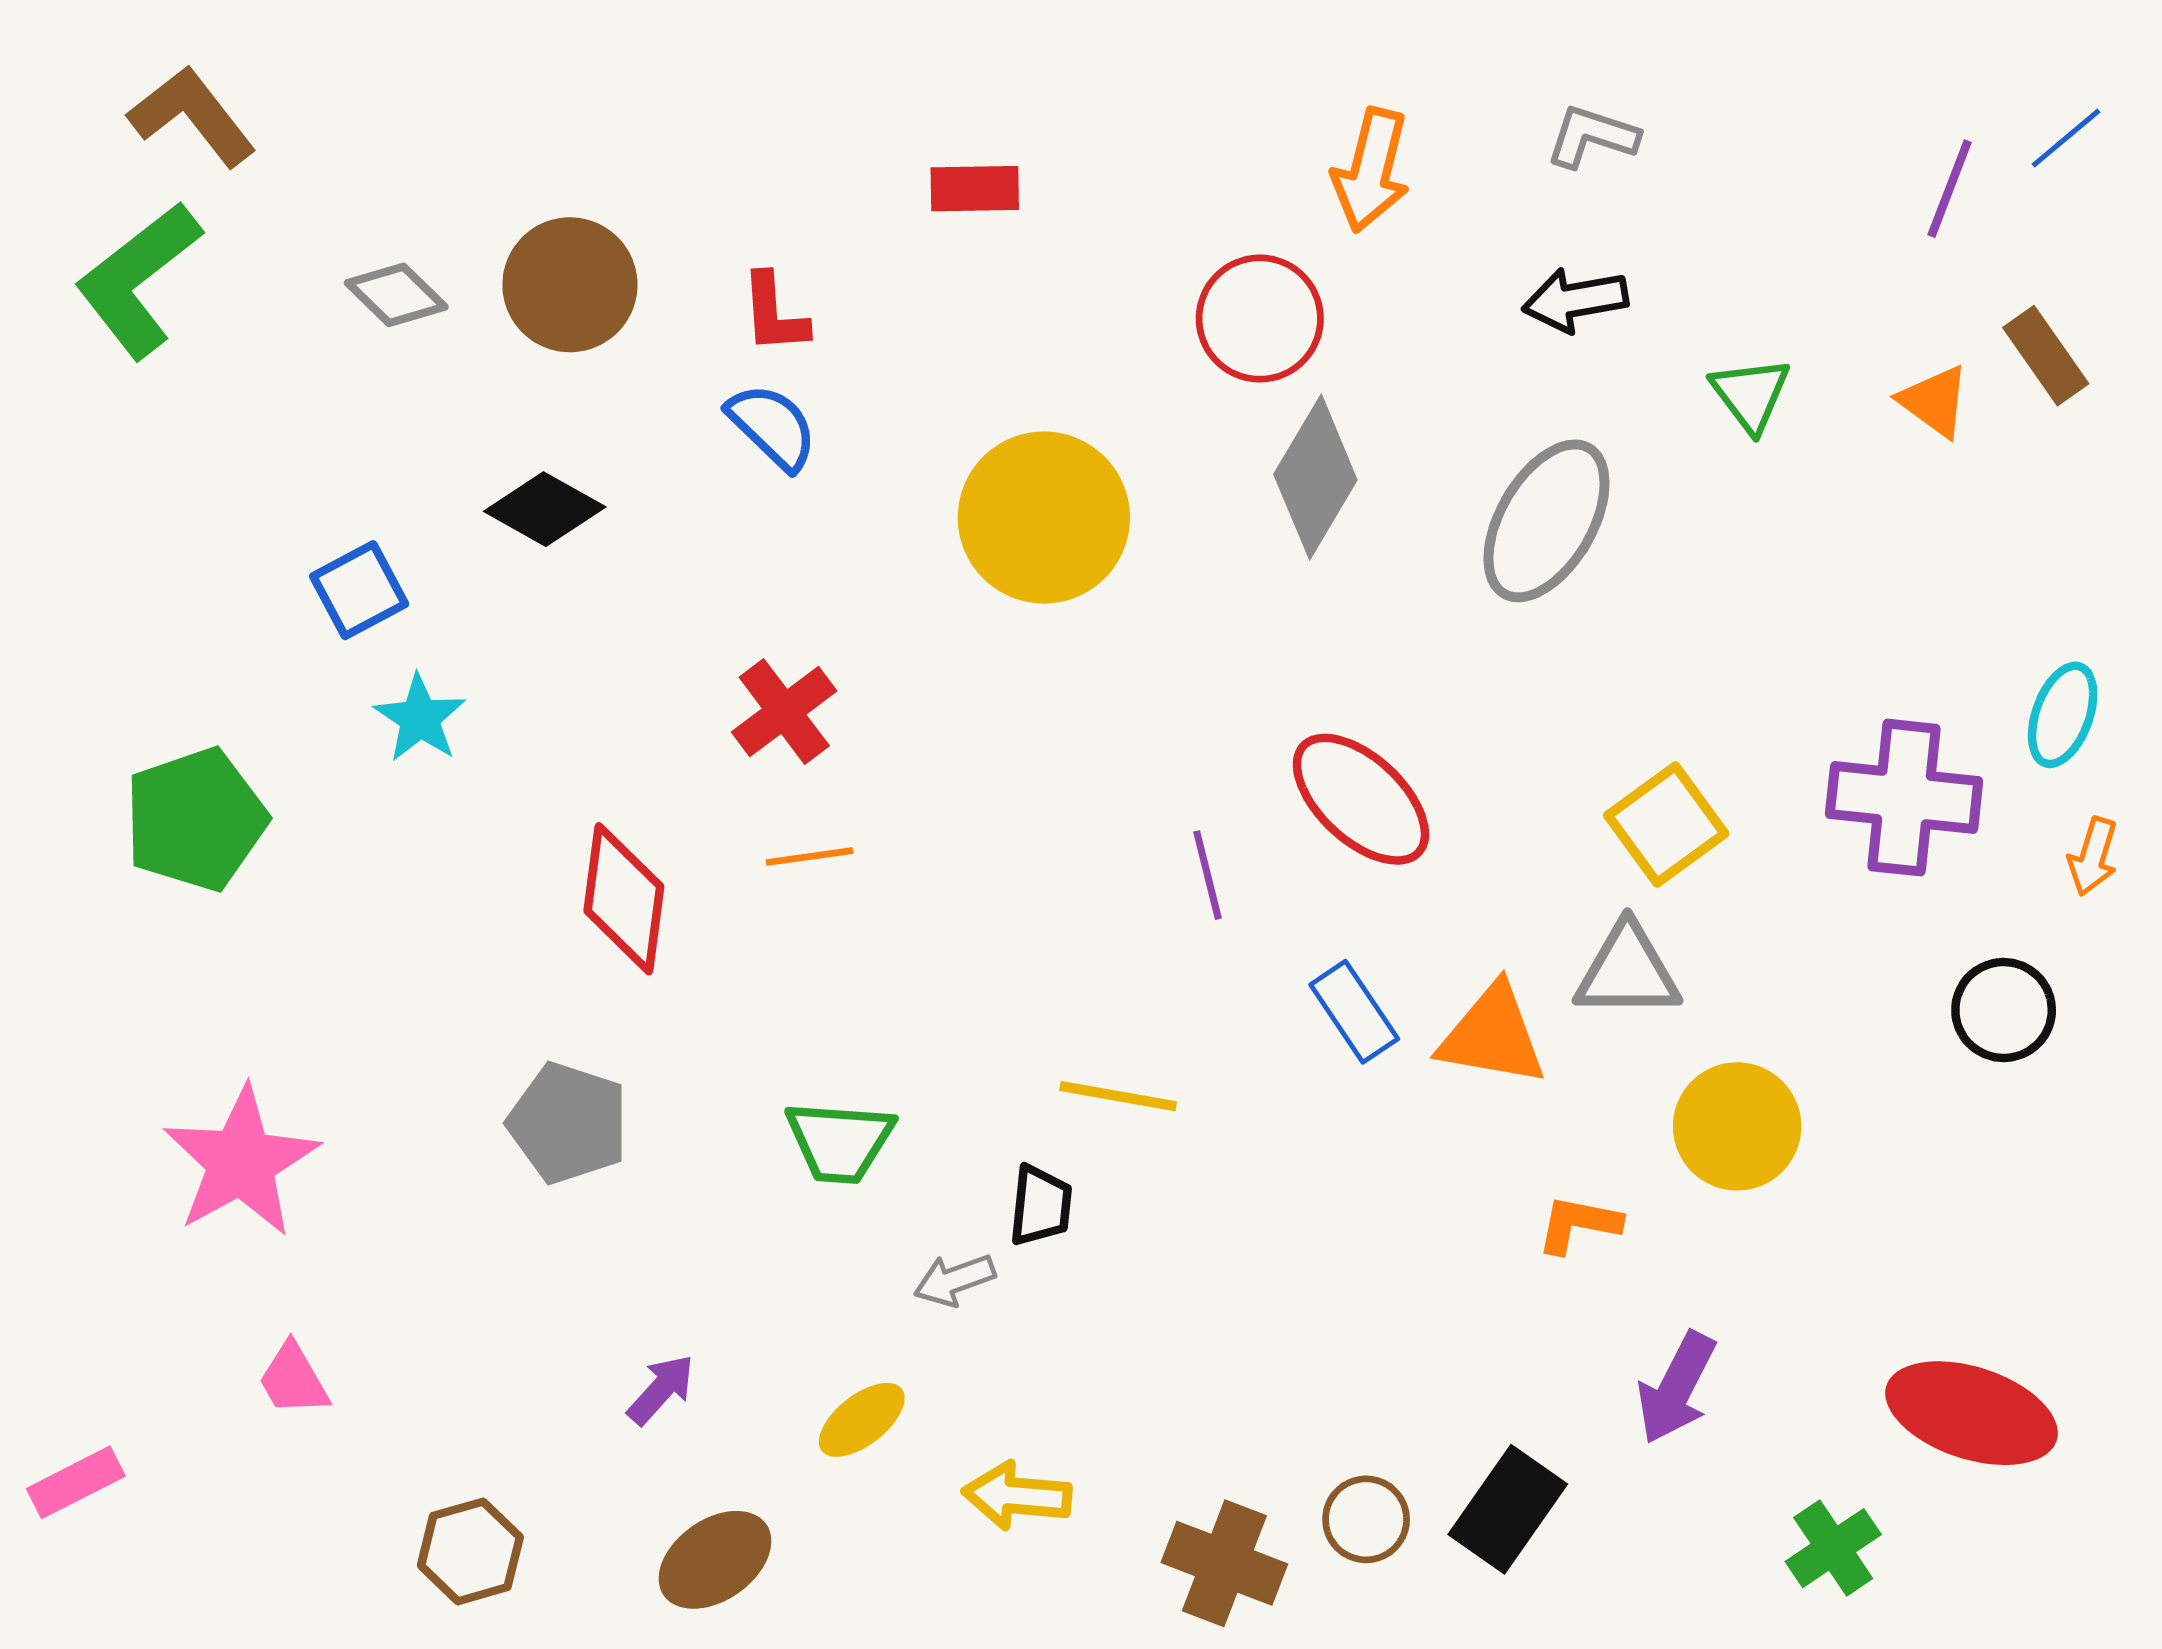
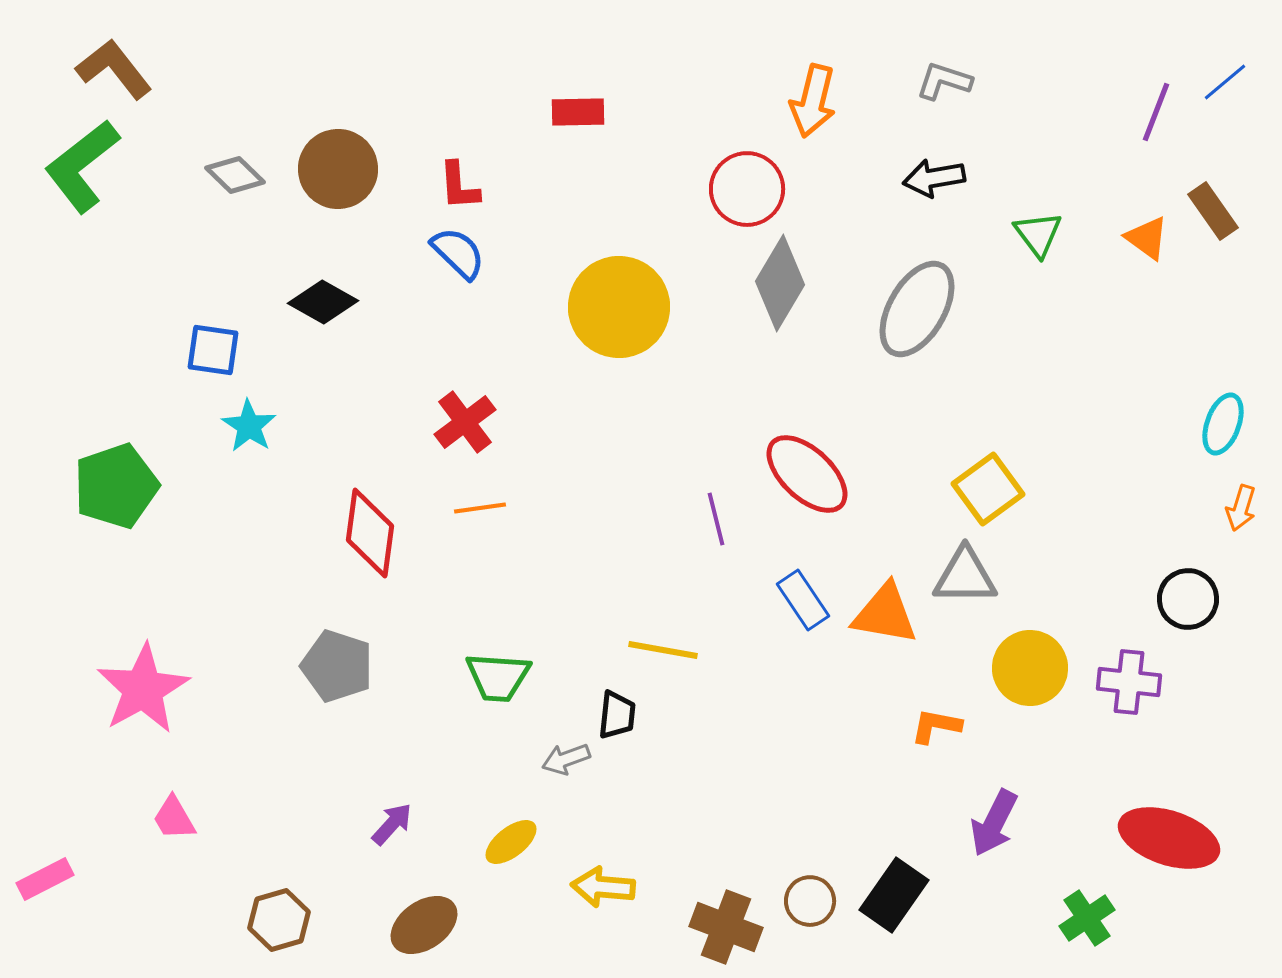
blue square: (359, 590) -> (213, 350), turned 36
purple cross: (1904, 798) -> (1129, 682), moved, size x0.7

